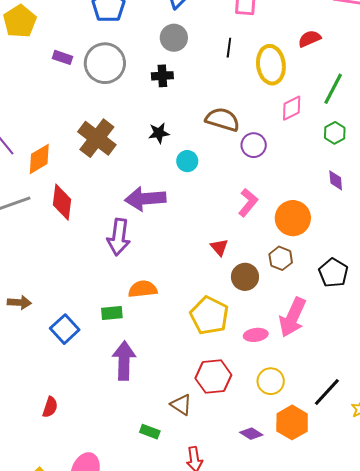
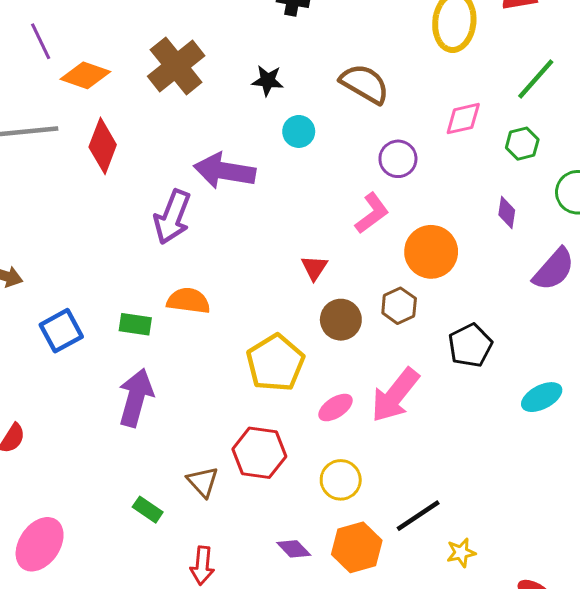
pink diamond: (292, 108) -> (463, 119), moved
purple circle: (254, 145) -> (398, 159), moved
orange diamond: (39, 159) -> (85, 75), turned 36
pink ellipse: (256, 335) -> (336, 408), turned -40

